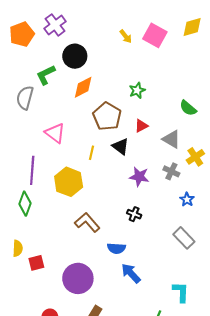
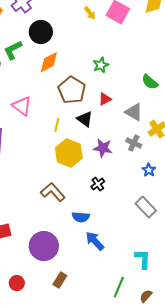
yellow hexagon: (69, 182) -> (69, 153), moved
black cross: (134, 214) -> (98, 184), turned 32

